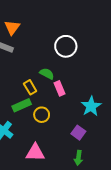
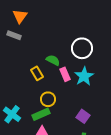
white circle: (66, 46) -> (82, 48), moved
green rectangle: (22, 105) -> (41, 114), moved
cyan star: (91, 106) -> (84, 76), moved

